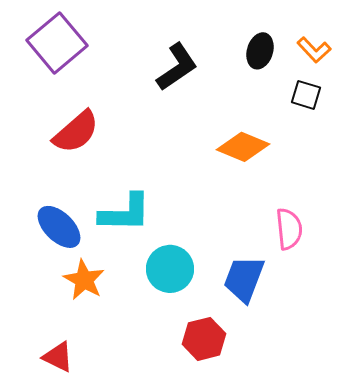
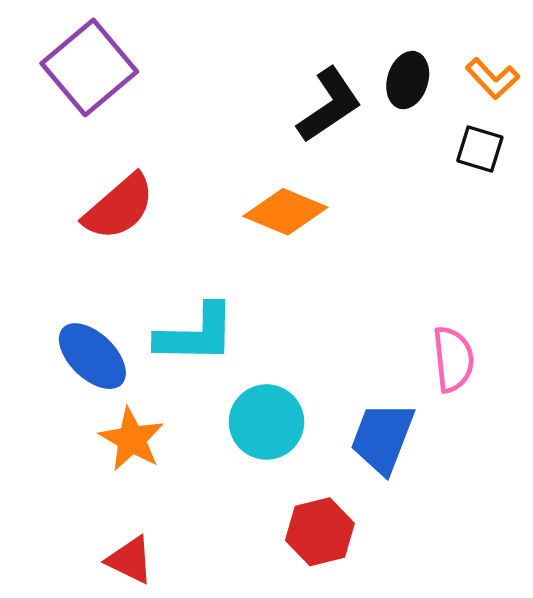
black L-shape: (177, 67) -> (329, 105), moved
orange diamond: (243, 147) -> (285, 212), moved
red triangle: (58, 357) -> (130, 560), moved

